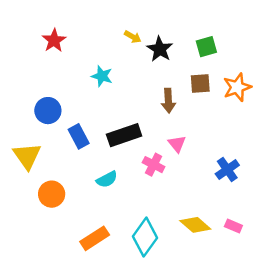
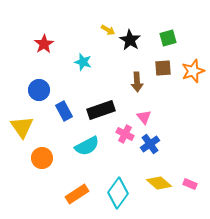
red star: (54, 40) -> (44, 44), moved
blue cross: (227, 170) -> (150, 144), moved
cyan semicircle: (107, 179) -> (87, 146), size x1.4

